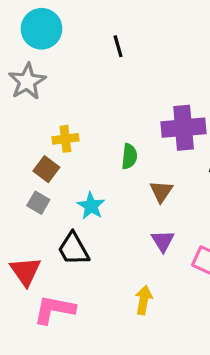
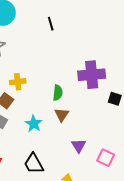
brown triangle: (161, 192) -> (62, 115), moved
black trapezoid: (73, 249) -> (34, 164), moved

